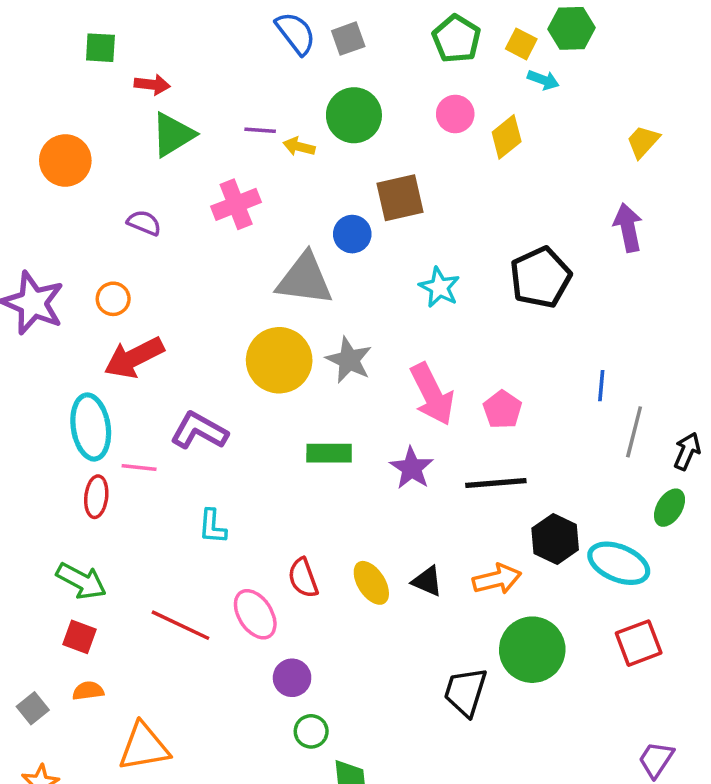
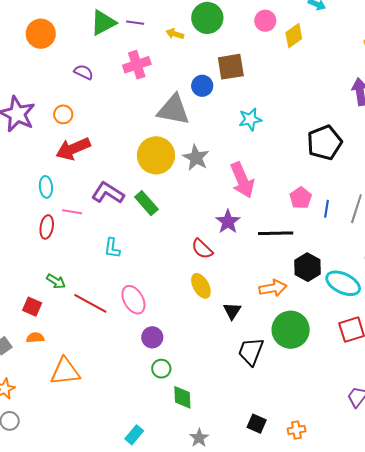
purple line: (260, 130) -> (135, 23), moved
black pentagon: (540, 277) -> (324, 143), moved
cyan star: (439, 287) -> (250, 119), turned 30
blue line: (601, 386) -> (326, 209), moved
pink pentagon: (502, 410) -> (301, 198), moved
cyan ellipse: (91, 427) -> (46, 187), size x0.6
green rectangle: (329, 453) -> (146, 203), moved, turned 45
red semicircle: (303, 578) -> (202, 249), moved, turned -30
green arrow: (81, 581) -> (56, 281), moved, size x0.7
black triangle: (427, 581) -> (232, 311), moved, turned 36

